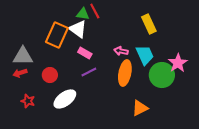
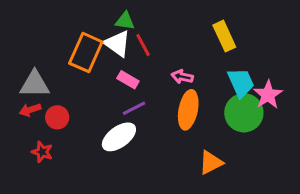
red line: (95, 11) -> (143, 45), moved
cyan trapezoid: (145, 55) -> (241, 83), moved
red circle: (50, 75) -> (57, 117), moved
white ellipse: (65, 99) -> (119, 137), moved

